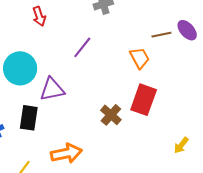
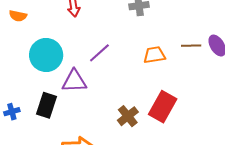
purple line: (82, 47) -> (99, 53), moved
orange trapezoid: (140, 58) -> (154, 55), moved, turned -80

